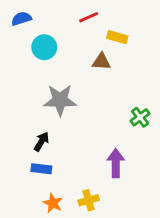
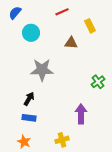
blue semicircle: (21, 19) -> (15, 13), turned -32
yellow rectangle: (117, 37) -> (90, 26), moved, turned 48
orange star: (53, 203) -> (24, 142), moved

